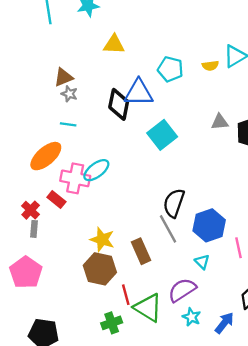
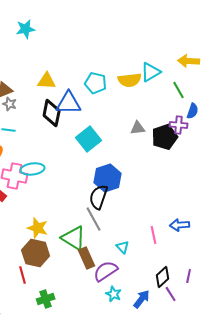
yellow triangle: (114, 44) -> (47, 81), moved
yellow semicircle: (210, 66) -> (130, 80), size x1.6
cyan ellipse: (96, 170) -> (33, 169), turned 30
blue hexagon: (209, 225) -> (108, 178), moved
brown rectangle: (141, 251) -> (87, 258), moved
red line: (126, 295) -> (23, 275), moved
green triangle: (148, 308) -> (74, 238), moved

